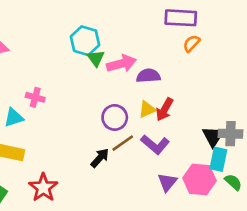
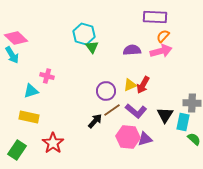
pink arrow: (121, 64) -> (161, 51), moved
purple semicircle: (148, 76) -> (132, 50), moved
black triangle: (213, 136) -> (165, 115), moved
pink hexagon: (200, 179) -> (128, 137), moved
purple triangle: (167, 182) -> (145, 139), turned 35

